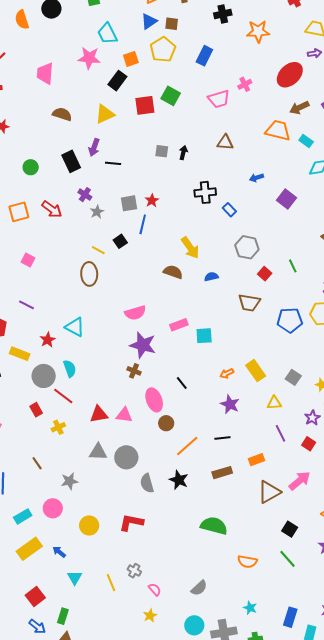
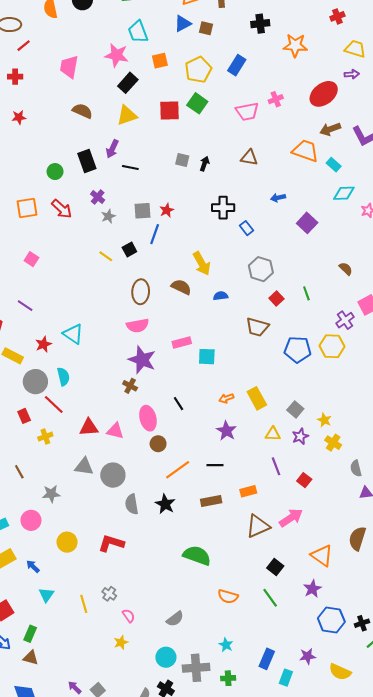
yellow pentagon: (163, 50) -> (198, 70), moved
black rectangle: (117, 81) -> (128, 83), moved
green circle: (31, 167) -> (55, 172), moved
brown ellipse: (89, 274) -> (141, 292), moved
purple star: (312, 418) -> (300, 436), moved

